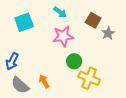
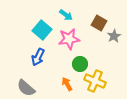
cyan square: (24, 22) -> (42, 30), moved, turned -30
blue arrow: (12, 61) -> (38, 57), moved
orange arrow: (44, 81) -> (67, 84), moved

